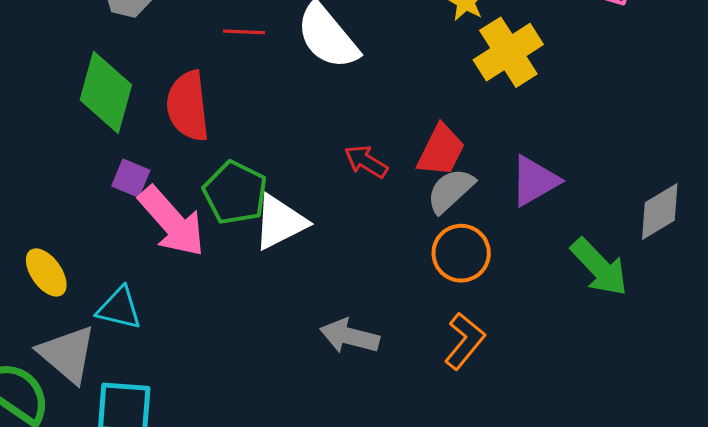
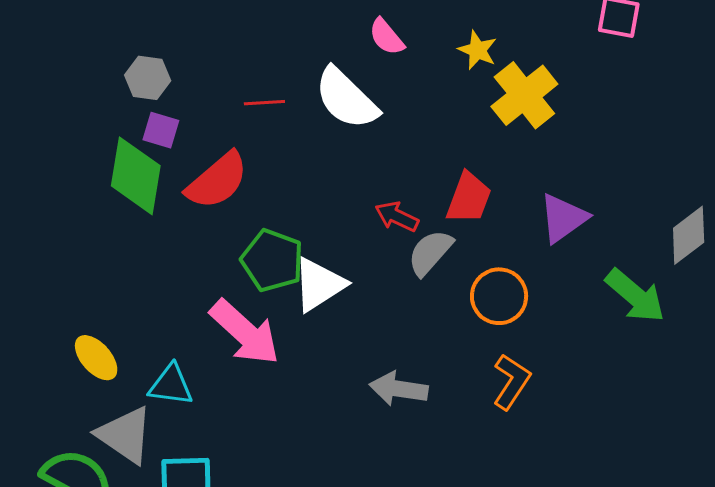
red semicircle: (188, 106) -> (217, 181), turned -118
purple square: (131, 178) -> (161, 130), moved
gray semicircle: (451, 190) -> (430, 252), moved
pink arrow: (172, 222) -> (245, 332), moved

